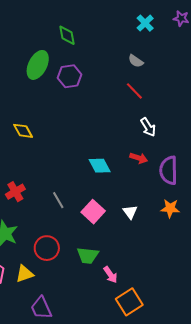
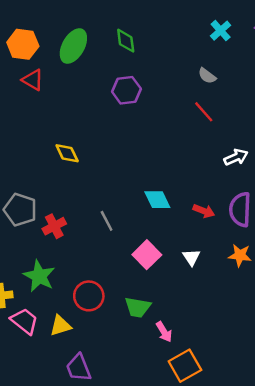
green ellipse: (38, 65) -> (73, 46), moved
white arrow: (148, 127) -> (236, 157), moved, turned -84
red arrow: (139, 158) -> (204, 211), moved
gray line: (58, 200) -> (107, 221), moved

